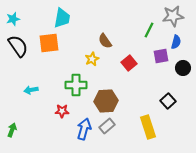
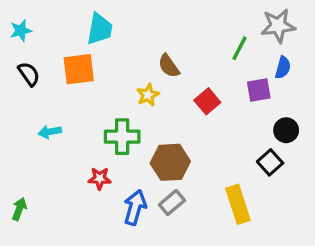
black semicircle: (18, 46) -> (29, 74), size x0.7
black circle: (183, 68) -> (286, 130), moved
cyan arrow: (31, 90) -> (50, 132), moved

